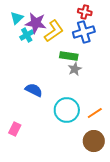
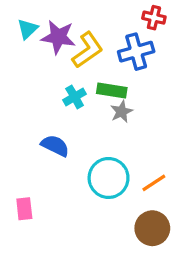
red cross: (85, 12) -> (154, 18), moved
cyan cross: (27, 35) -> (75, 97), moved
pink rectangle: (15, 129) -> (24, 209), turned -32

